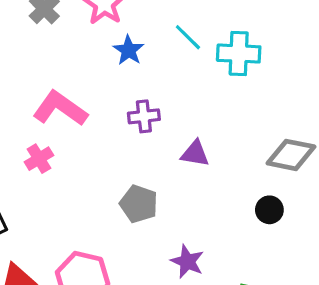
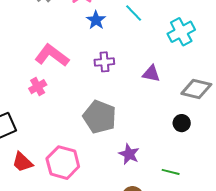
cyan cross: (239, 54) -> (181, 32), moved, turned -32
purple triangle: (195, 154) -> (151, 74), moved
gray pentagon: (139, 204) -> (100, 117), size x1.4

